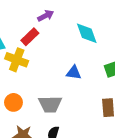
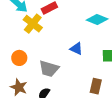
cyan diamond: (87, 33) -> (97, 20), turned -65

